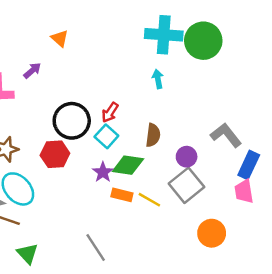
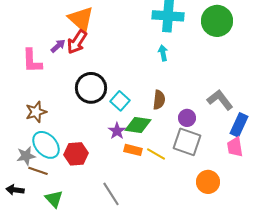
orange triangle: (60, 38) -> (81, 19), size x1.8
green circle: (203, 41) -> (217, 21), moved
red arrow: (110, 112) -> (77, 42), moved, size x1.4
red hexagon: (55, 154) -> (76, 154), moved
gray square: (187, 185) -> (187, 142), turned -32

